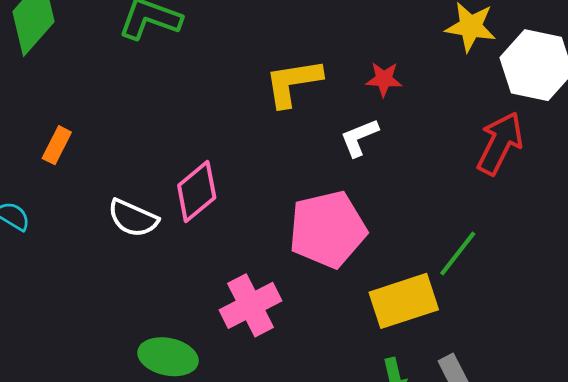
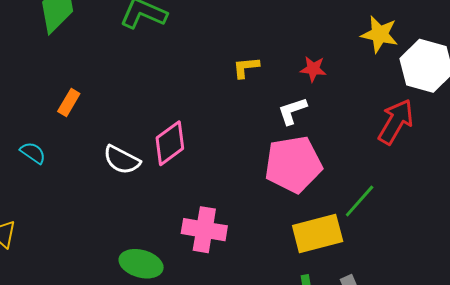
yellow L-shape: (293, 83) -> (246, 67), size x0.6
pink pentagon: (328, 229) -> (293, 164), moved
pink cross: (251, 305) -> (204, 230), turned 33

